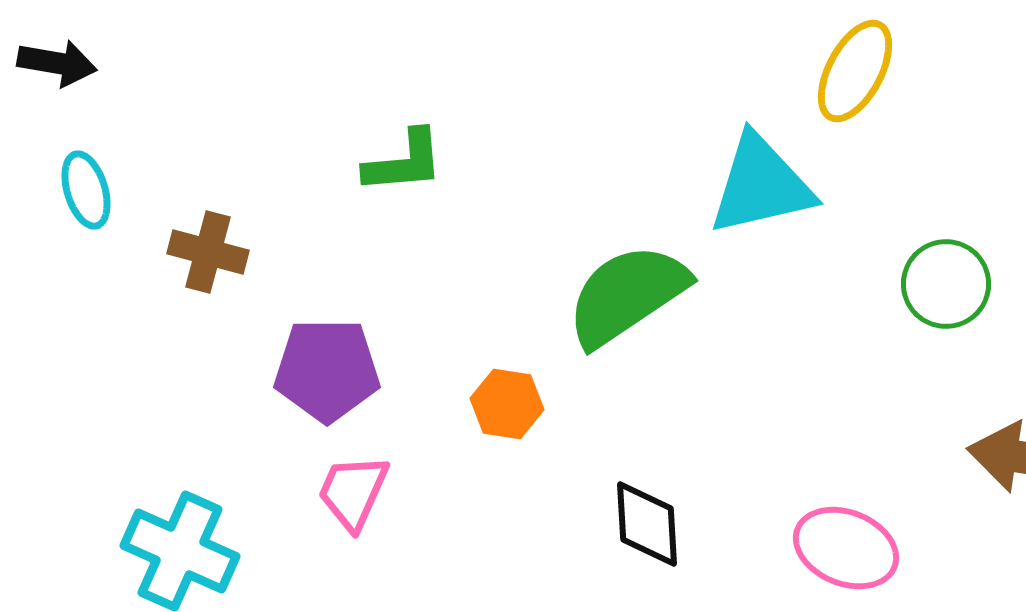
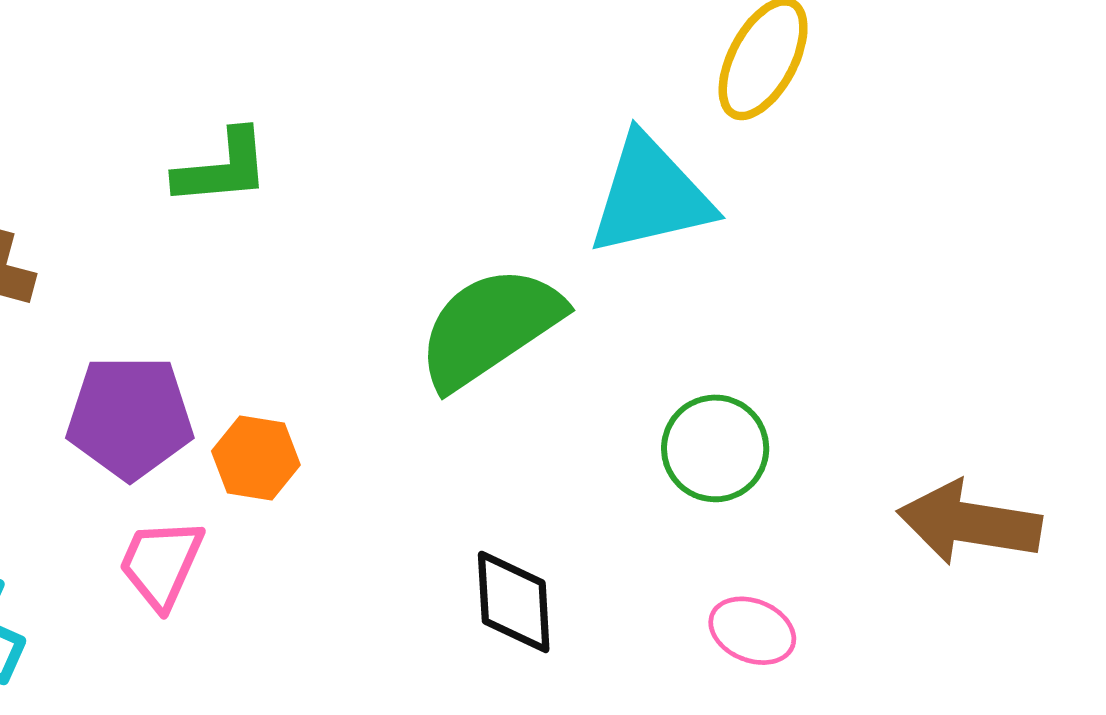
green circle: (946, 284) -> (715, 448), moved
orange hexagon: (507, 404) -> (256, 458), moved
pink ellipse: (846, 548) -> (752, 631), size x0.7

